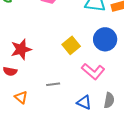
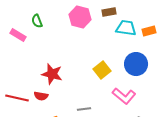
red star: (21, 49) -> (52, 74), turned 30

